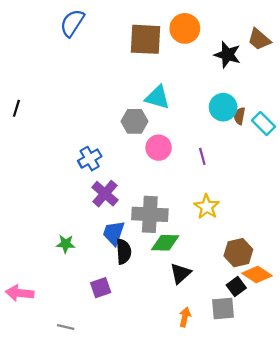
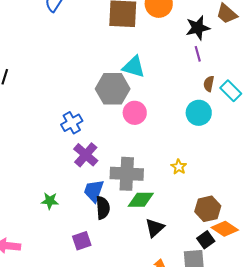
black star: (227, 55) -> (198, 28), turned -30
cyan circle: (223, 107) -> (199, 113), moved
gray hexagon: (135, 121) -> (113, 89), size x1.4
purple line: (202, 156) -> (198, 54), moved
yellow star: (207, 207) -> (179, 167), size x0.7

